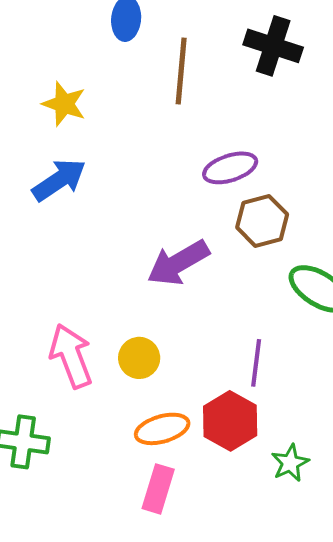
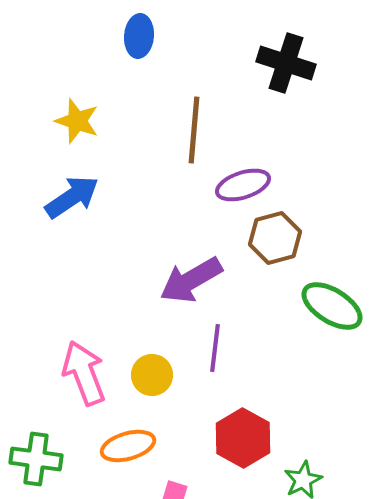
brown line: (181, 71) -> (194, 130), moved
purple line: (256, 363) -> (215, 348), moved
orange ellipse: (162, 429) -> (128, 446), moved

